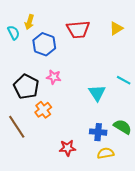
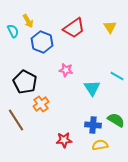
yellow arrow: (29, 22) -> (28, 21), turned -48
yellow triangle: (116, 28) -> (110, 27), turned -32
red trapezoid: (78, 29) -> (74, 28), turned -30
pink star: (54, 77) -> (66, 70), moved

